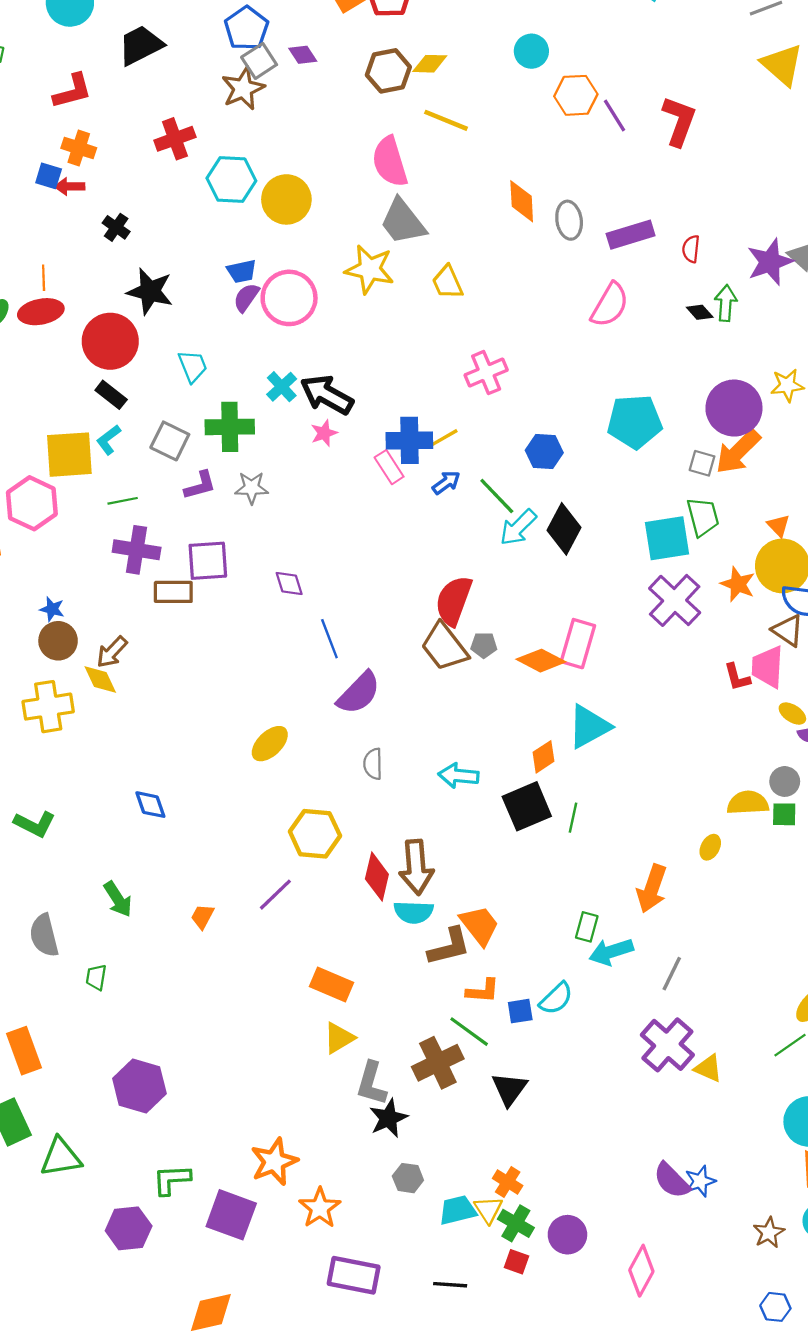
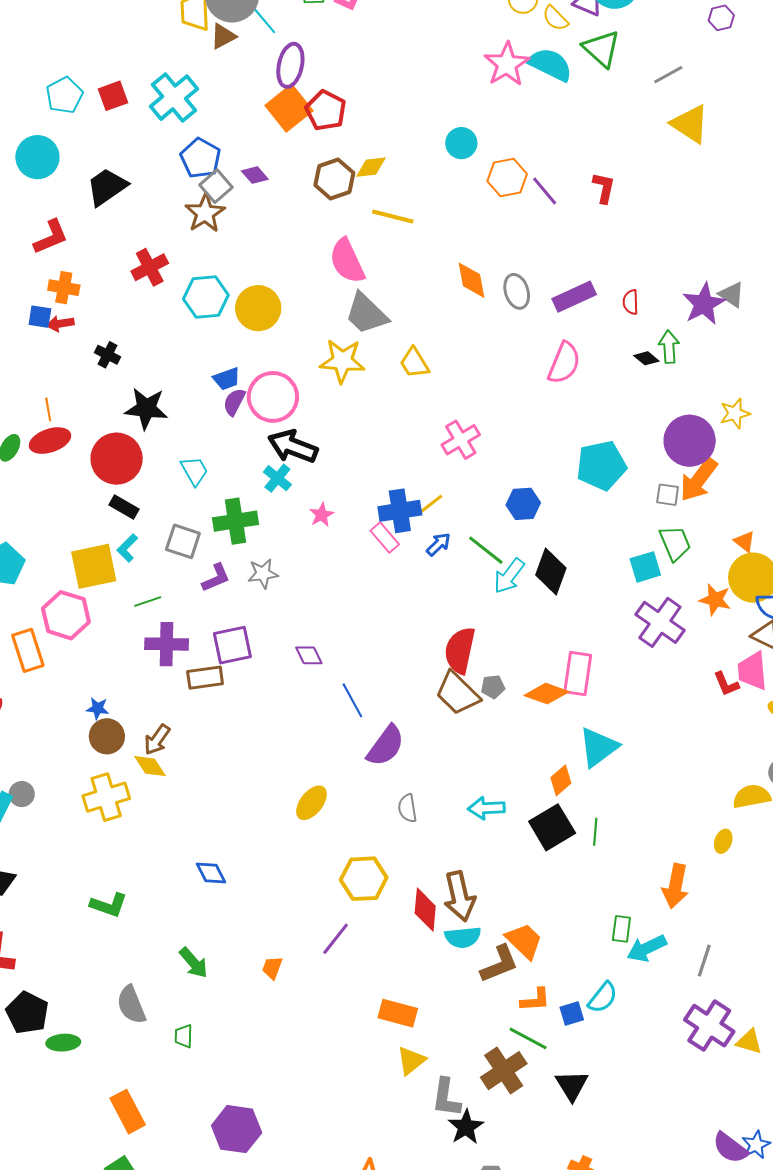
red L-shape: (679, 121) -> (604, 188), size x0.7
black arrow: (327, 395) -> (293, 446), moved
cyan square: (667, 538) -> (645, 567), size x0.7

